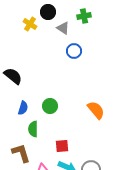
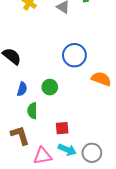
blue circle: (74, 51) -> (74, 55), moved, size x1.5
orange semicircle: (96, 110) -> (101, 79), moved, turned -30

